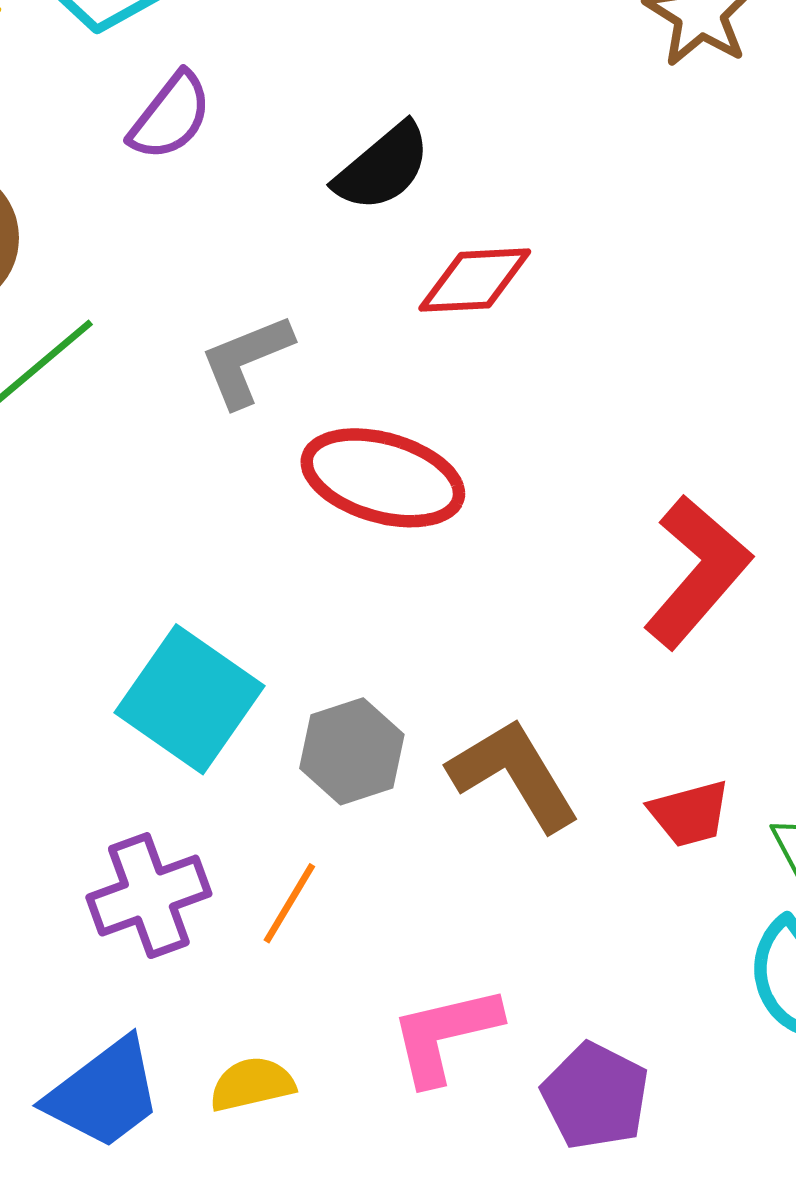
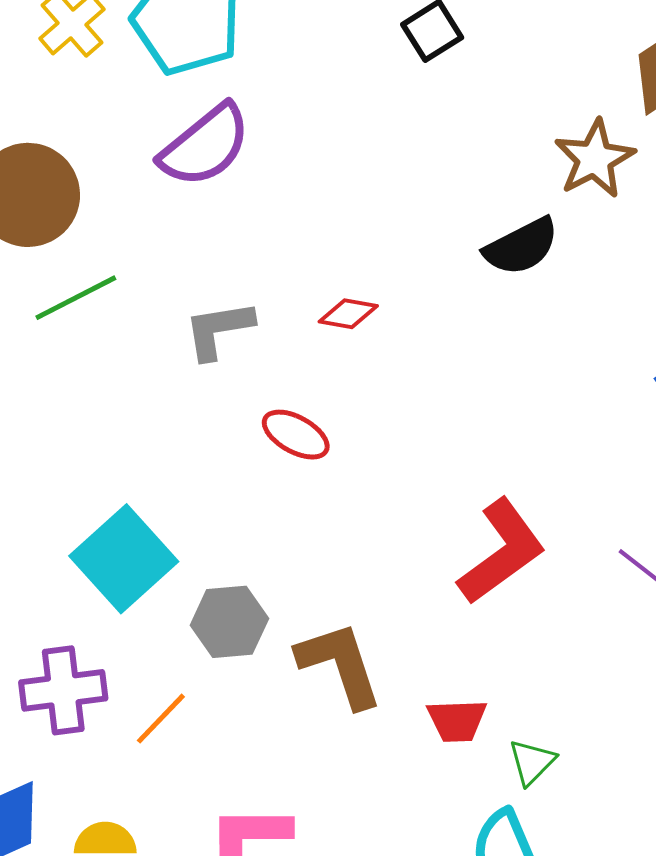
purple semicircle: (170, 116) -> (205, 146), size x1.4
black semicircle: (383, 167) -> (521, 247), moved
red diamond: (475, 280) -> (348, 314), moved, size x0.7
red ellipse: (383, 478) -> (296, 435), size x0.6

